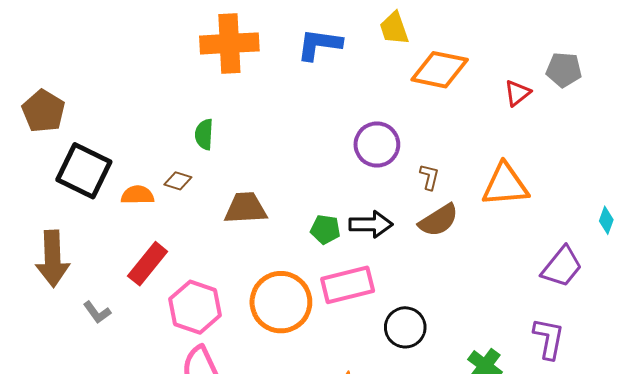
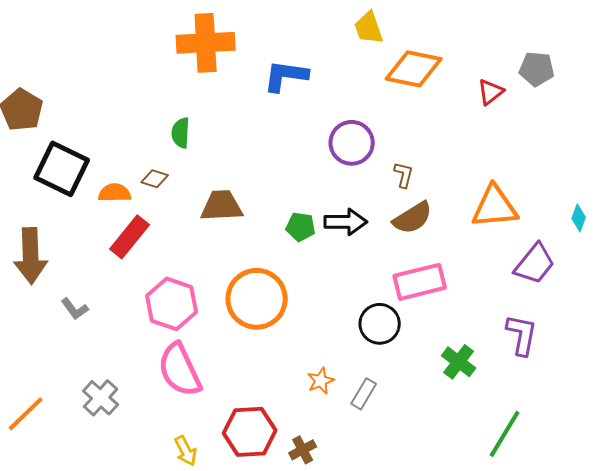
blue L-shape: (319, 44) -> (286, 76), moved
orange triangle: (505, 185) -> (495, 207), moved
red rectangle: (148, 264) -> (130, 237), moved
pink rectangle: (348, 285) -> (420, 282), moved

